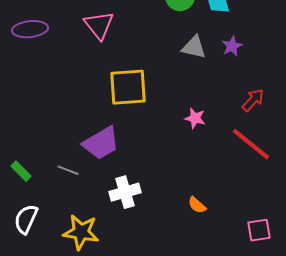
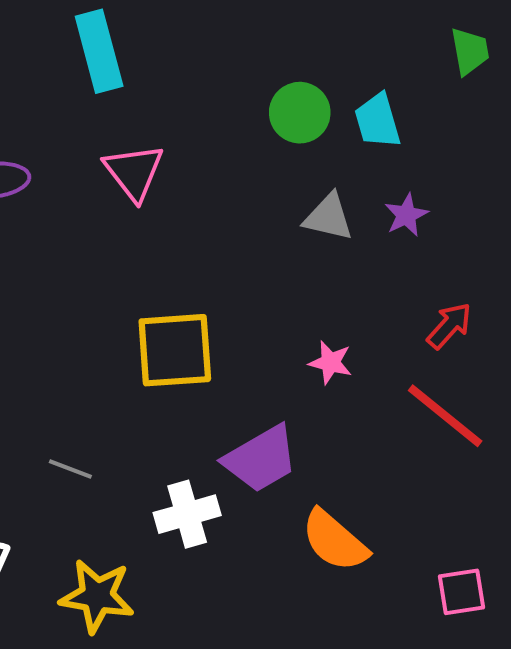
yellow square: (128, 87) -> (175, 350), moved
purple trapezoid: (101, 143) -> (261, 459), moved
orange semicircle: (197, 205) -> (335, 541), size x1.8

